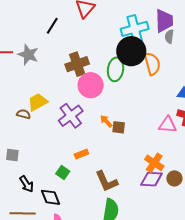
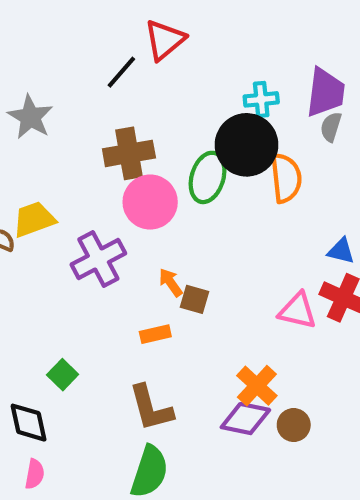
black line: (52, 26) -> (121, 72), moved
cyan cross: (135, 29) -> (261, 99), size x0.6
orange rectangle: (81, 154) -> (155, 334), moved

